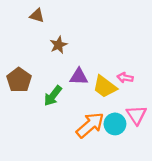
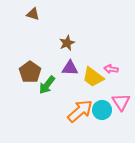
brown star: (58, 45) -> (67, 43), moved
brown pentagon: (19, 80) -> (30, 72), moved

